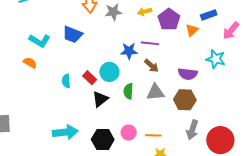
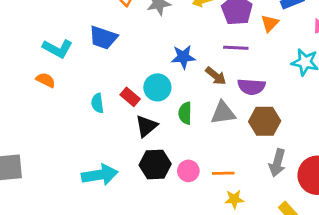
purple line: (150, 43) -> (236, 48), moved
purple semicircle: (188, 74) -> (251, 87), moved
black hexagon: (103, 140) -> (155, 164), moved

